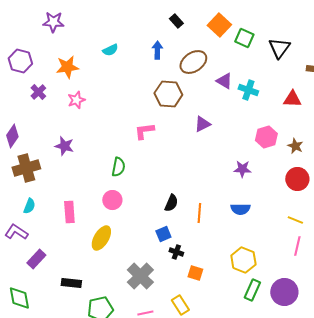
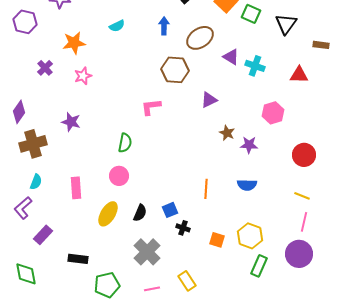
purple hexagon: (20, 61) -> (25, 22), moved
brown star: (295, 146) -> (227, 133), moved
black semicircle: (171, 203) -> (140, 213), moved
purple L-shape: (16, 232) -> (23, 208), turned -75
orange square: (195, 273) -> (217, 240), moved
purple circle: (284, 292) -> (299, 254), moved

